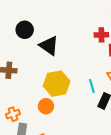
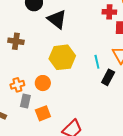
orange circle: (46, 106) -> (43, 83), moved

